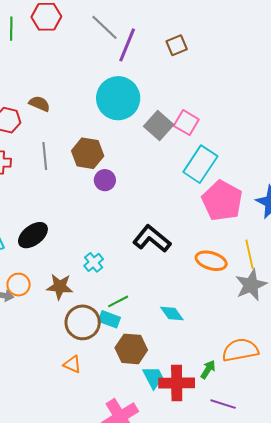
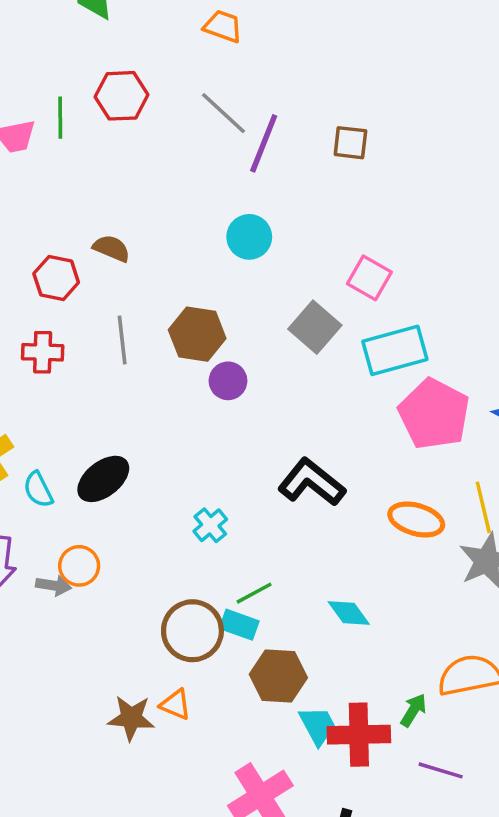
brown square: (177, 45) -> (350, 143), turned 30
cyan circle: (118, 98) -> (249, 237), size x0.6
gray square: (159, 125) -> (315, 327), moved
cyan rectangle: (200, 164) -> (395, 350), turned 42
brown star: (60, 287) -> (131, 718), moved

